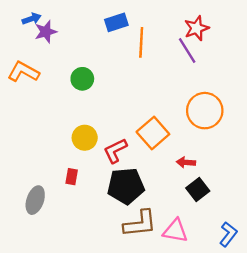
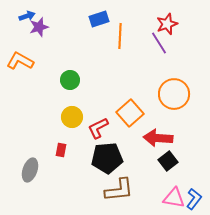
green circle: (82, 79) -> (70, 80), moved
red arrow: (186, 162) -> (158, 138), size x1.8
pink triangle: (175, 231) -> (174, 198), moved

